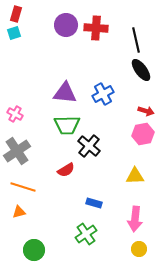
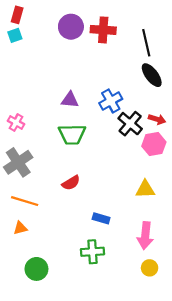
purple triangle: (65, 93) -> (70, 100), size x0.7
black cross: (89, 146) -> (130, 124), moved
green cross: (86, 234) -> (92, 252), turned 30

